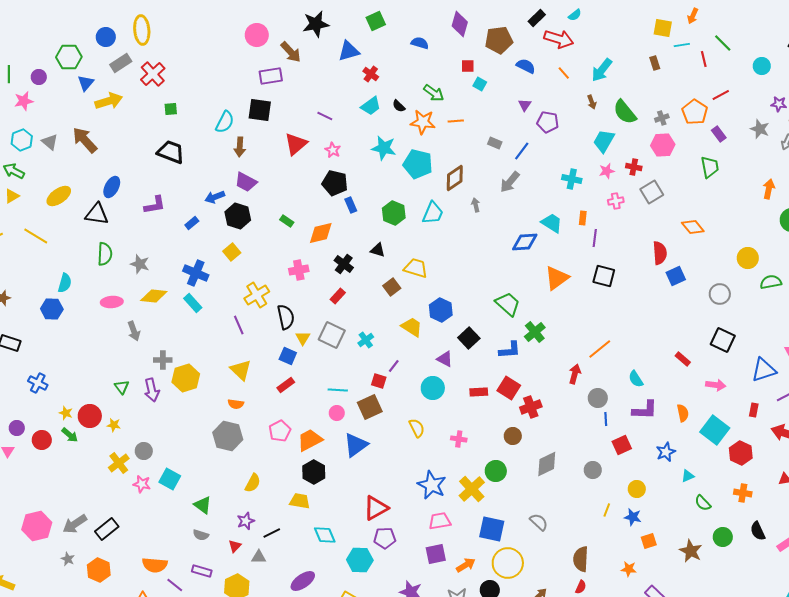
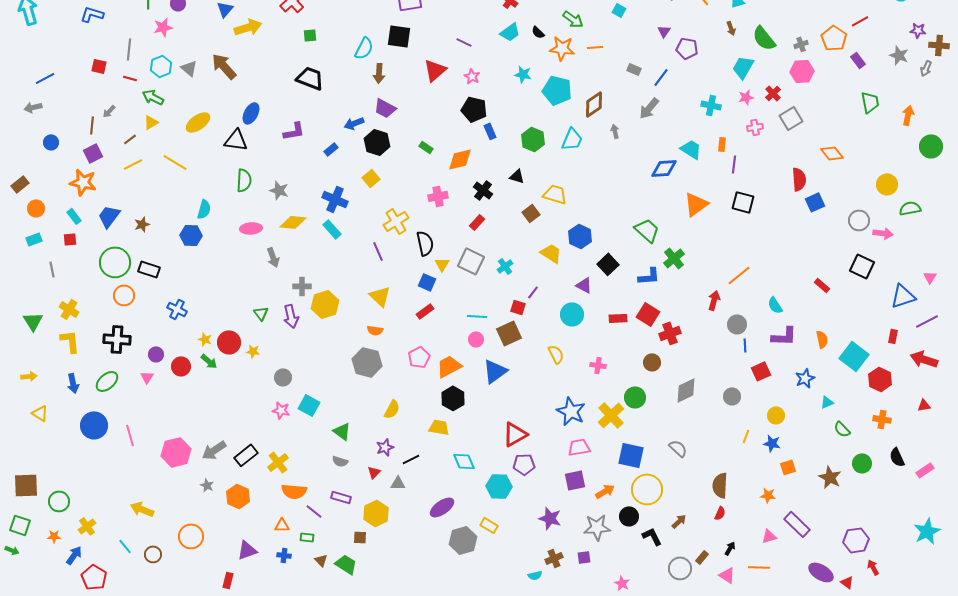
cyan star: (384, 148) -> (523, 74), size x0.7
red cross: (634, 167) -> (773, 93), turned 35
green trapezoid: (710, 167) -> (870, 102), moved
pink arrow: (716, 385) -> (883, 233), moved
yellow cross: (119, 463) -> (278, 462), moved

